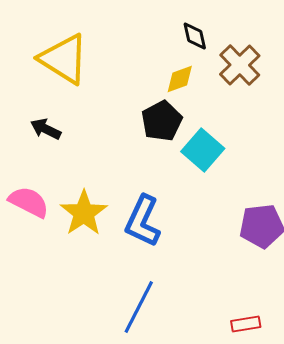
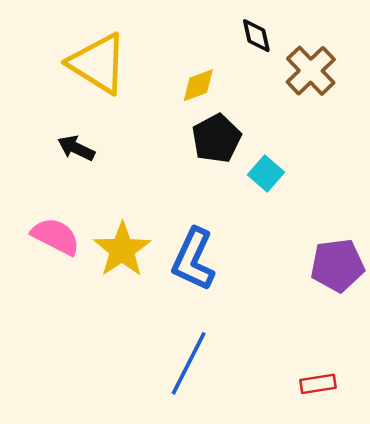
yellow diamond: (180, 79) -> (198, 85), moved
cyan square: (203, 150) -> (266, 173), size x0.7

